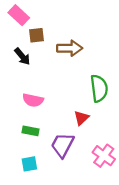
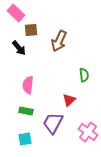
brown arrow: (70, 48) -> (59, 41), turned 115
green semicircle: (99, 88) -> (84, 75), size x0.6
pink semicircle: (33, 100) -> (28, 85), turned 84

